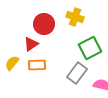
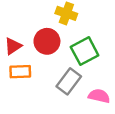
red circle: (44, 24) -> (47, 41), moved

